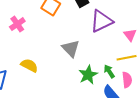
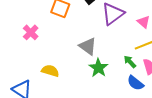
green star: (88, 75) -> (98, 68), moved

